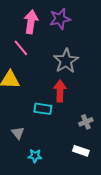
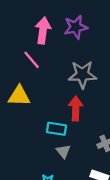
gray star: (66, 61) -> (82, 75), turned 30
gray triangle: (18, 133) -> (63, 151), moved

